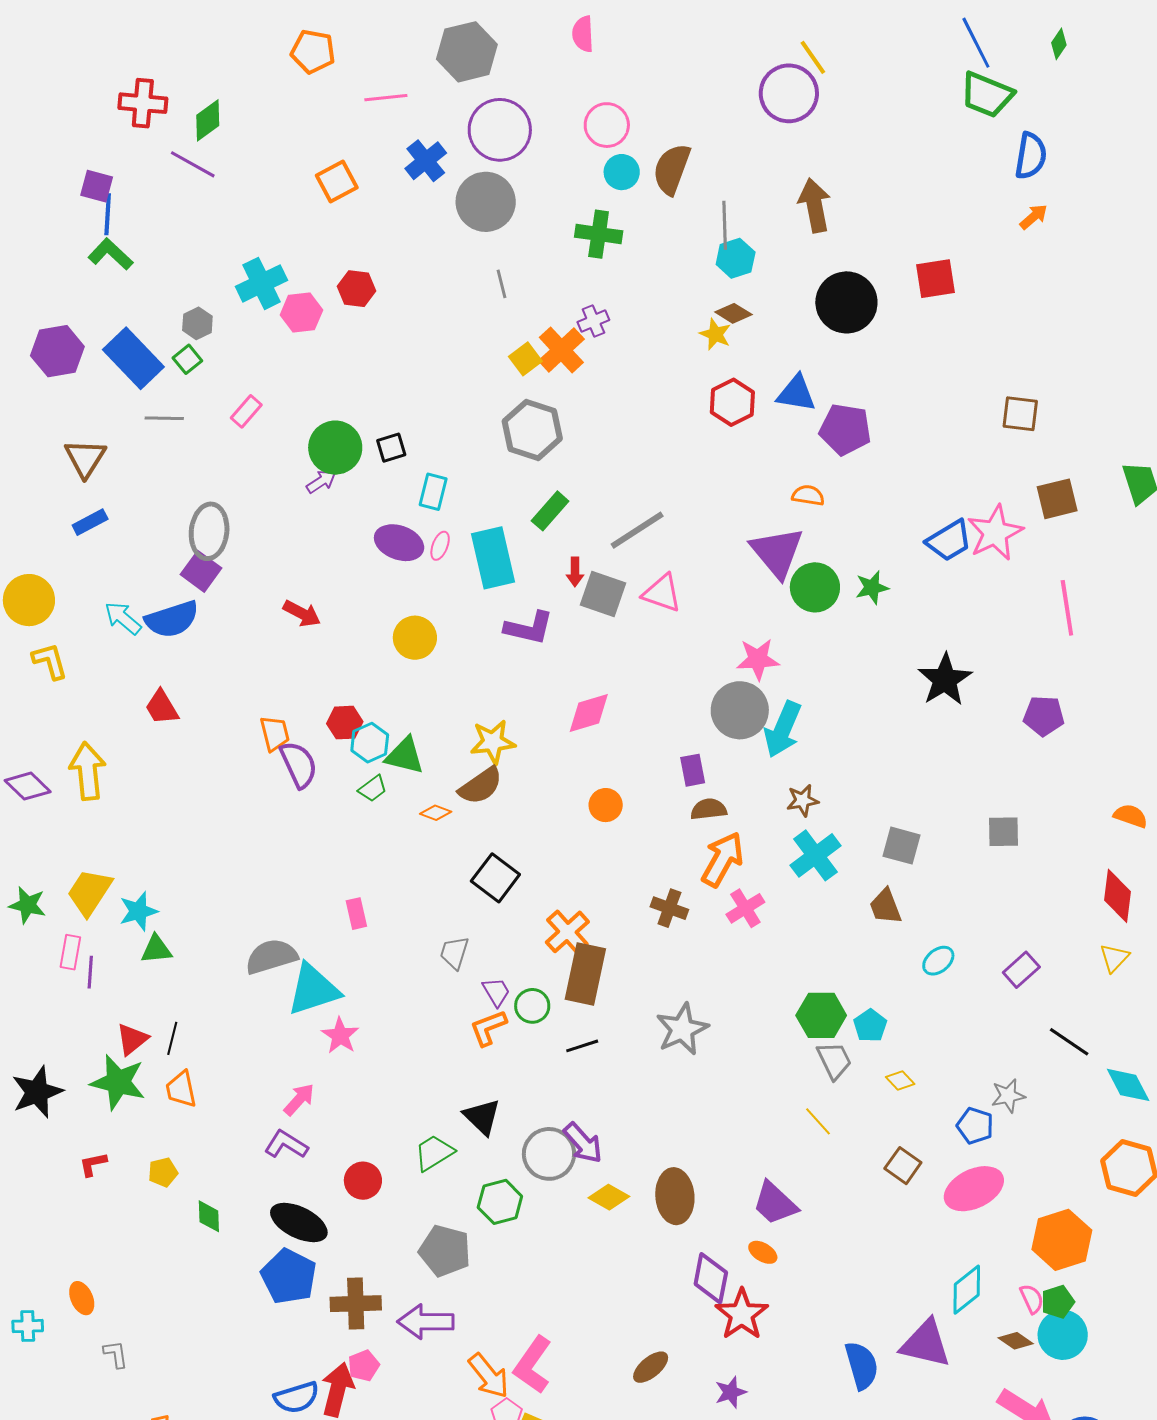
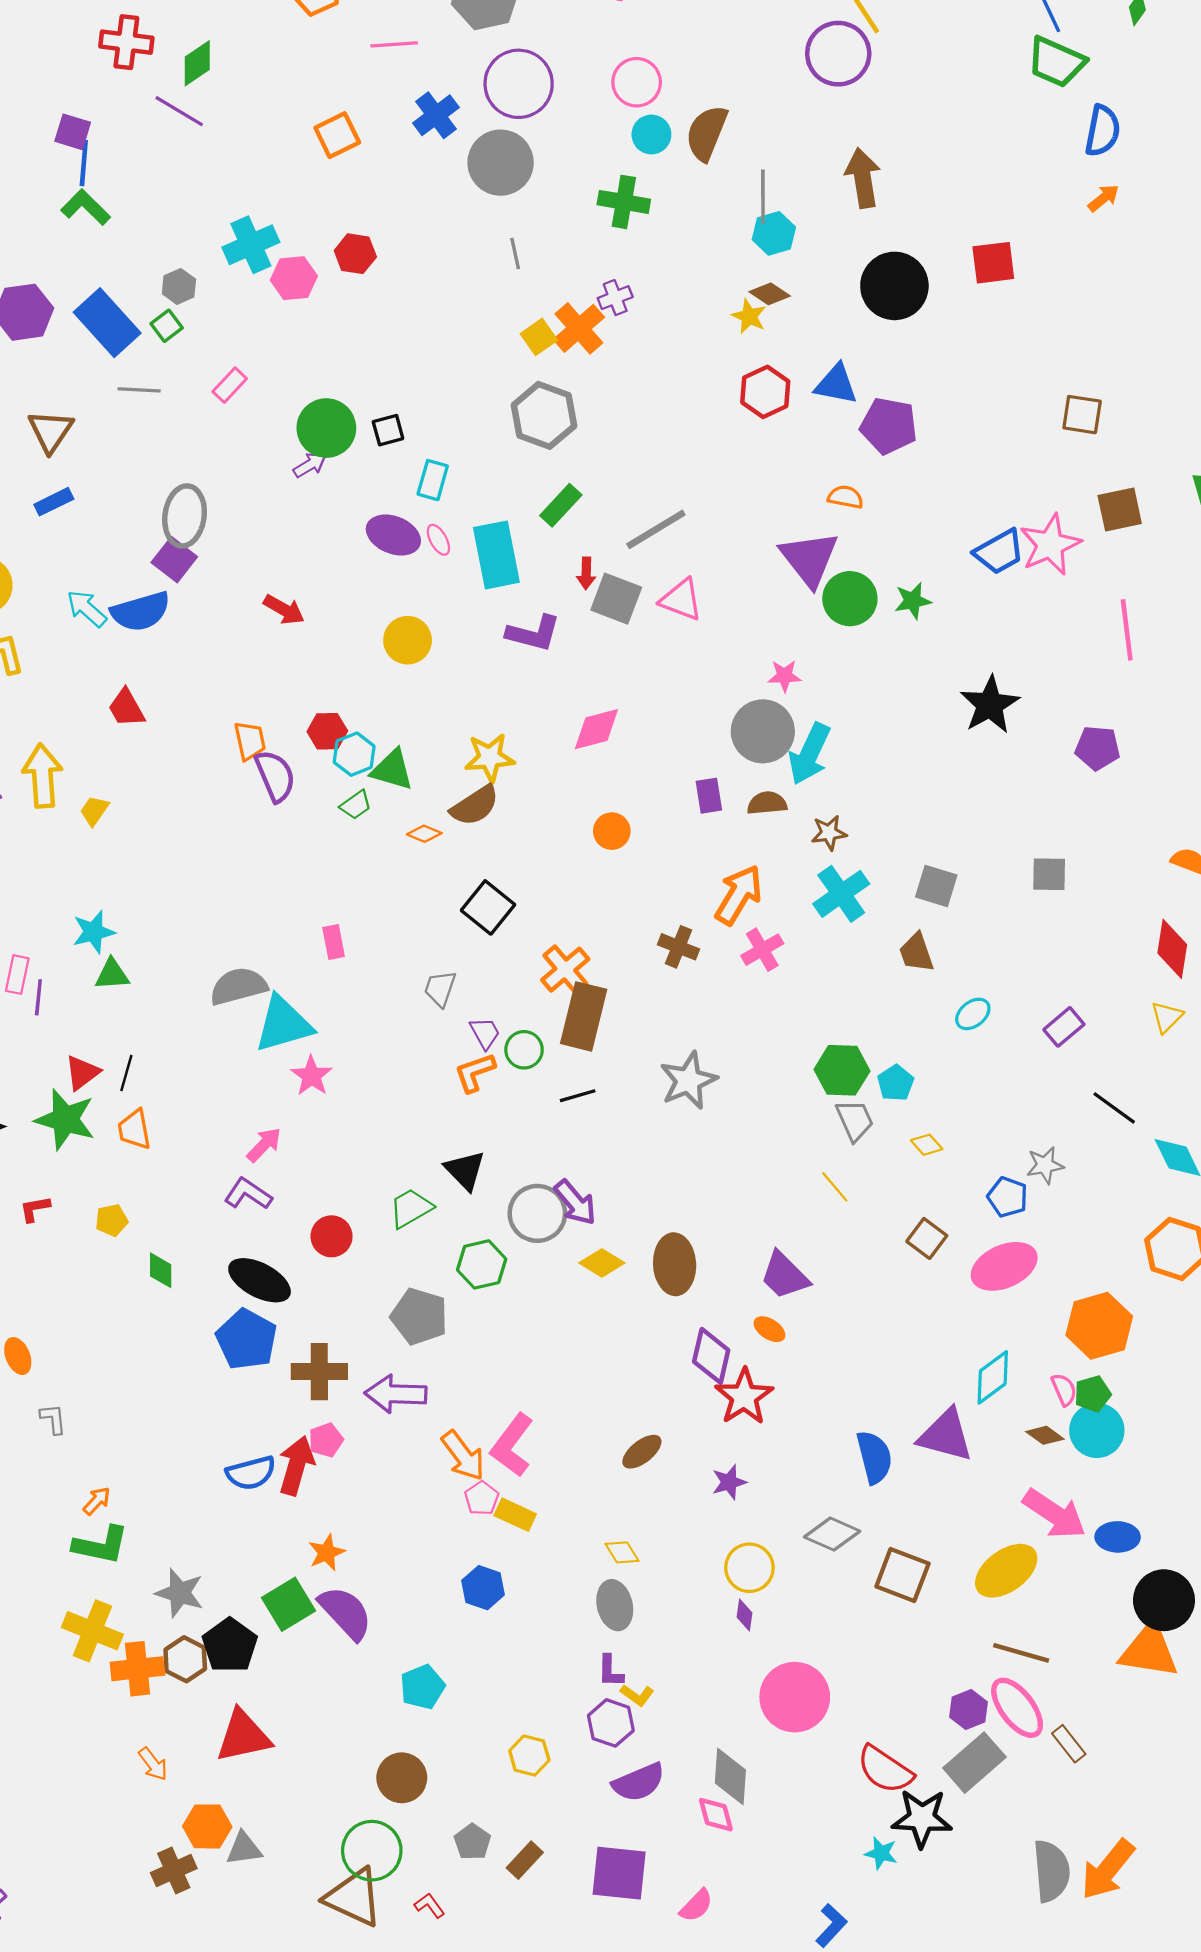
pink ellipse: (440, 546) -> (438, 540), turned -52
pink star: (758, 659) -> (785, 676), size x0.7
brown semicircle: (709, 809) -> (767, 803), moved
yellow trapezoid: (89, 892) -> (94, 811), moved, size x0.6

